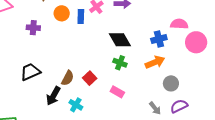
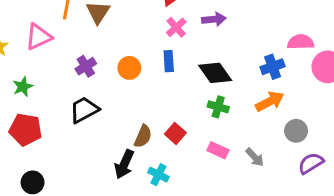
orange circle: (62, 13) -> (129, 68), moved
blue rectangle: (81, 16) -> (169, 61), moved
purple cross: (33, 28) -> (86, 66), turned -32
black trapezoid: (30, 72) -> (84, 110), moved
gray arrow: (155, 108) -> (255, 157), moved

